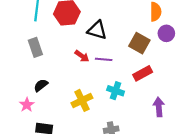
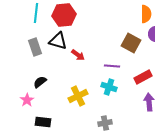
black triangle: (97, 30) -> (58, 41), moved
purple line: (104, 59) -> (112, 66), moved
red rectangle: (143, 73) -> (143, 77), moved

